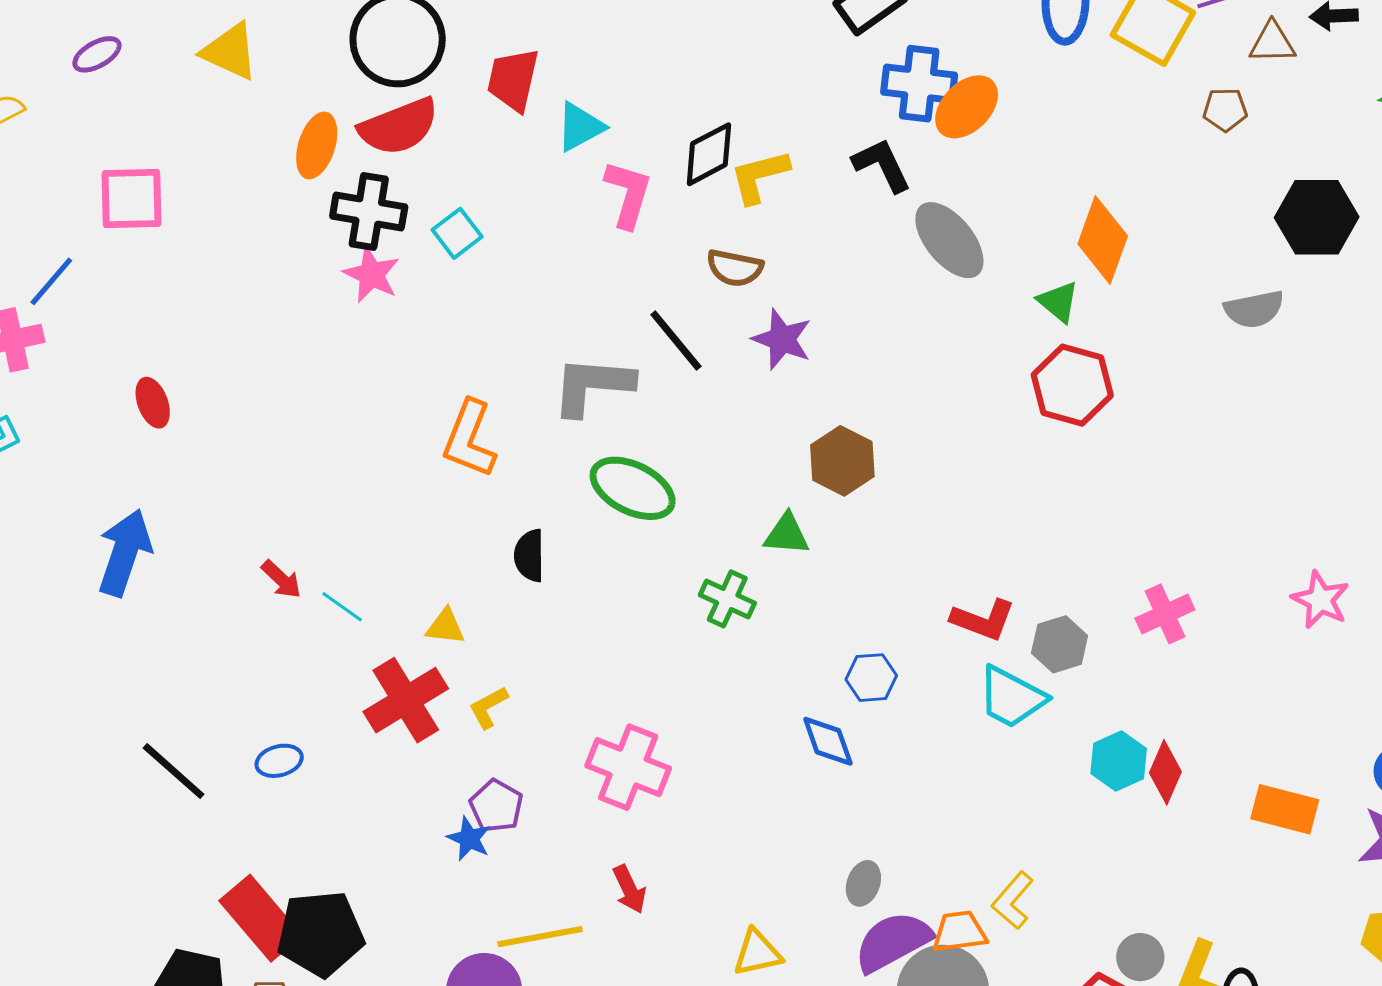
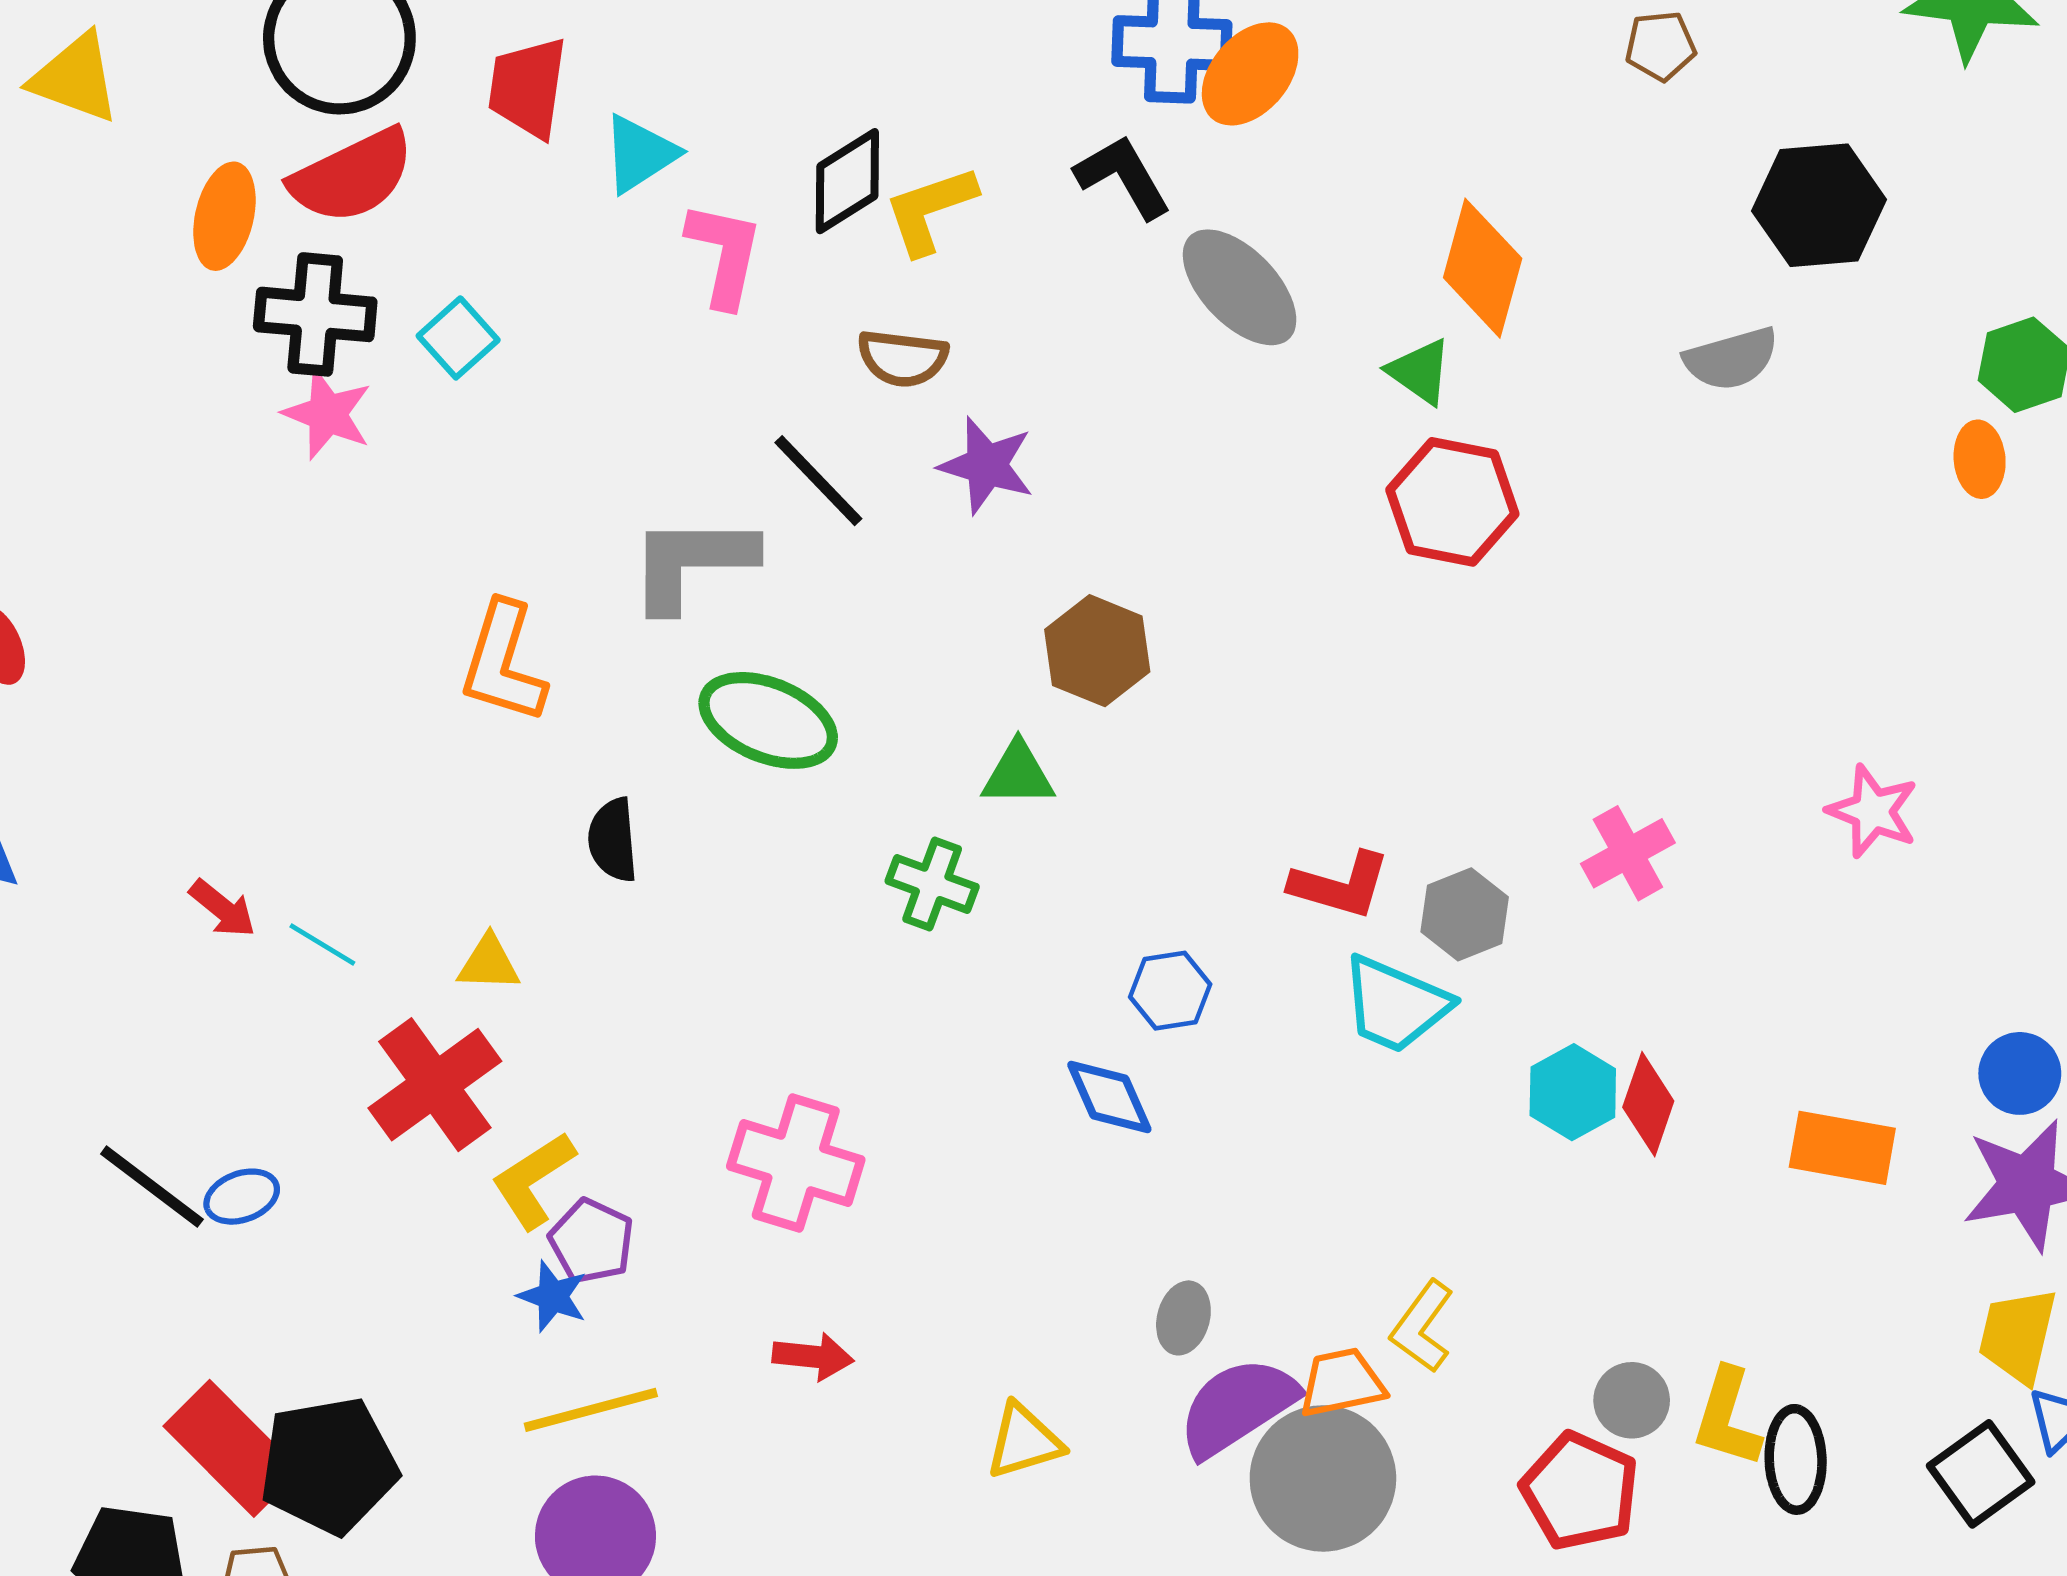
yellow L-shape: (488, 707) -> (533, 1180), moved, size x1.4
black line: (174, 771) -> (152, 1187), moved
red arrow: (629, 889) -> (813, 1357), turned -54
yellow line: (540, 937) -> (591, 1410), moved

